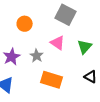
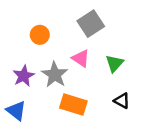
gray square: (66, 15) -> (91, 24), turned 30
gray star: (37, 56) -> (55, 75), size x1.5

